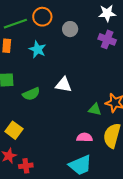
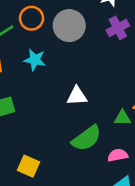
gray circle: (70, 29) -> (69, 26), size x1.6
purple cross: (107, 39) -> (118, 28), turned -36
green semicircle: (31, 94) -> (87, 138), moved, size x1.4

